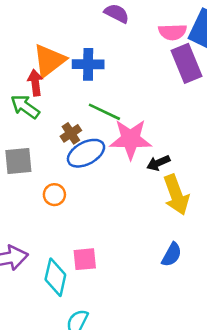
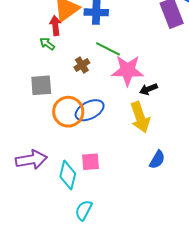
green arrow: (25, 107) -> (47, 44), size x0.7
blue ellipse: (86, 153) -> (90, 110), moved
orange circle: (54, 195) -> (68, 112), size x1.8
yellow arrow: (176, 195) -> (140, 117), moved

